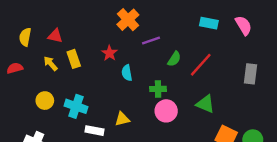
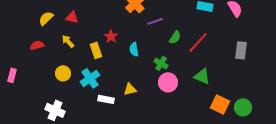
yellow semicircle: (25, 37) -> (46, 18), turned 35
red star: (110, 53) -> (111, 36), moved
yellow rectangle: (74, 59) -> (96, 50), moved
green cross: (158, 89) -> (161, 63), turned 32
cyan cross: (76, 106) -> (90, 78), turned 36

